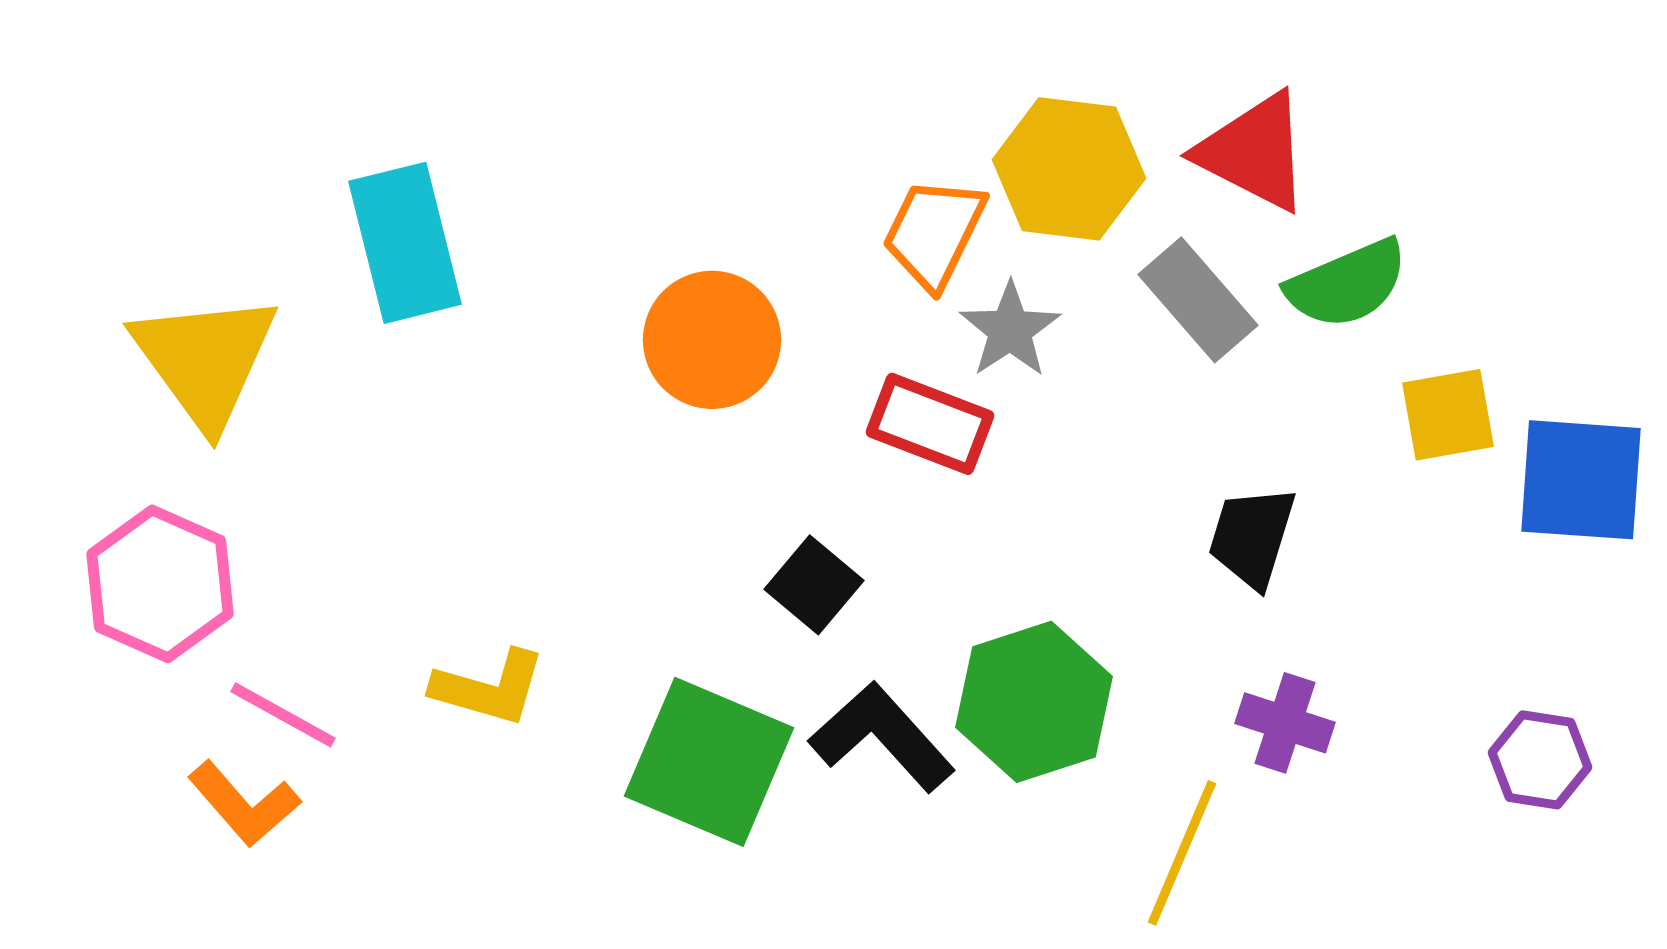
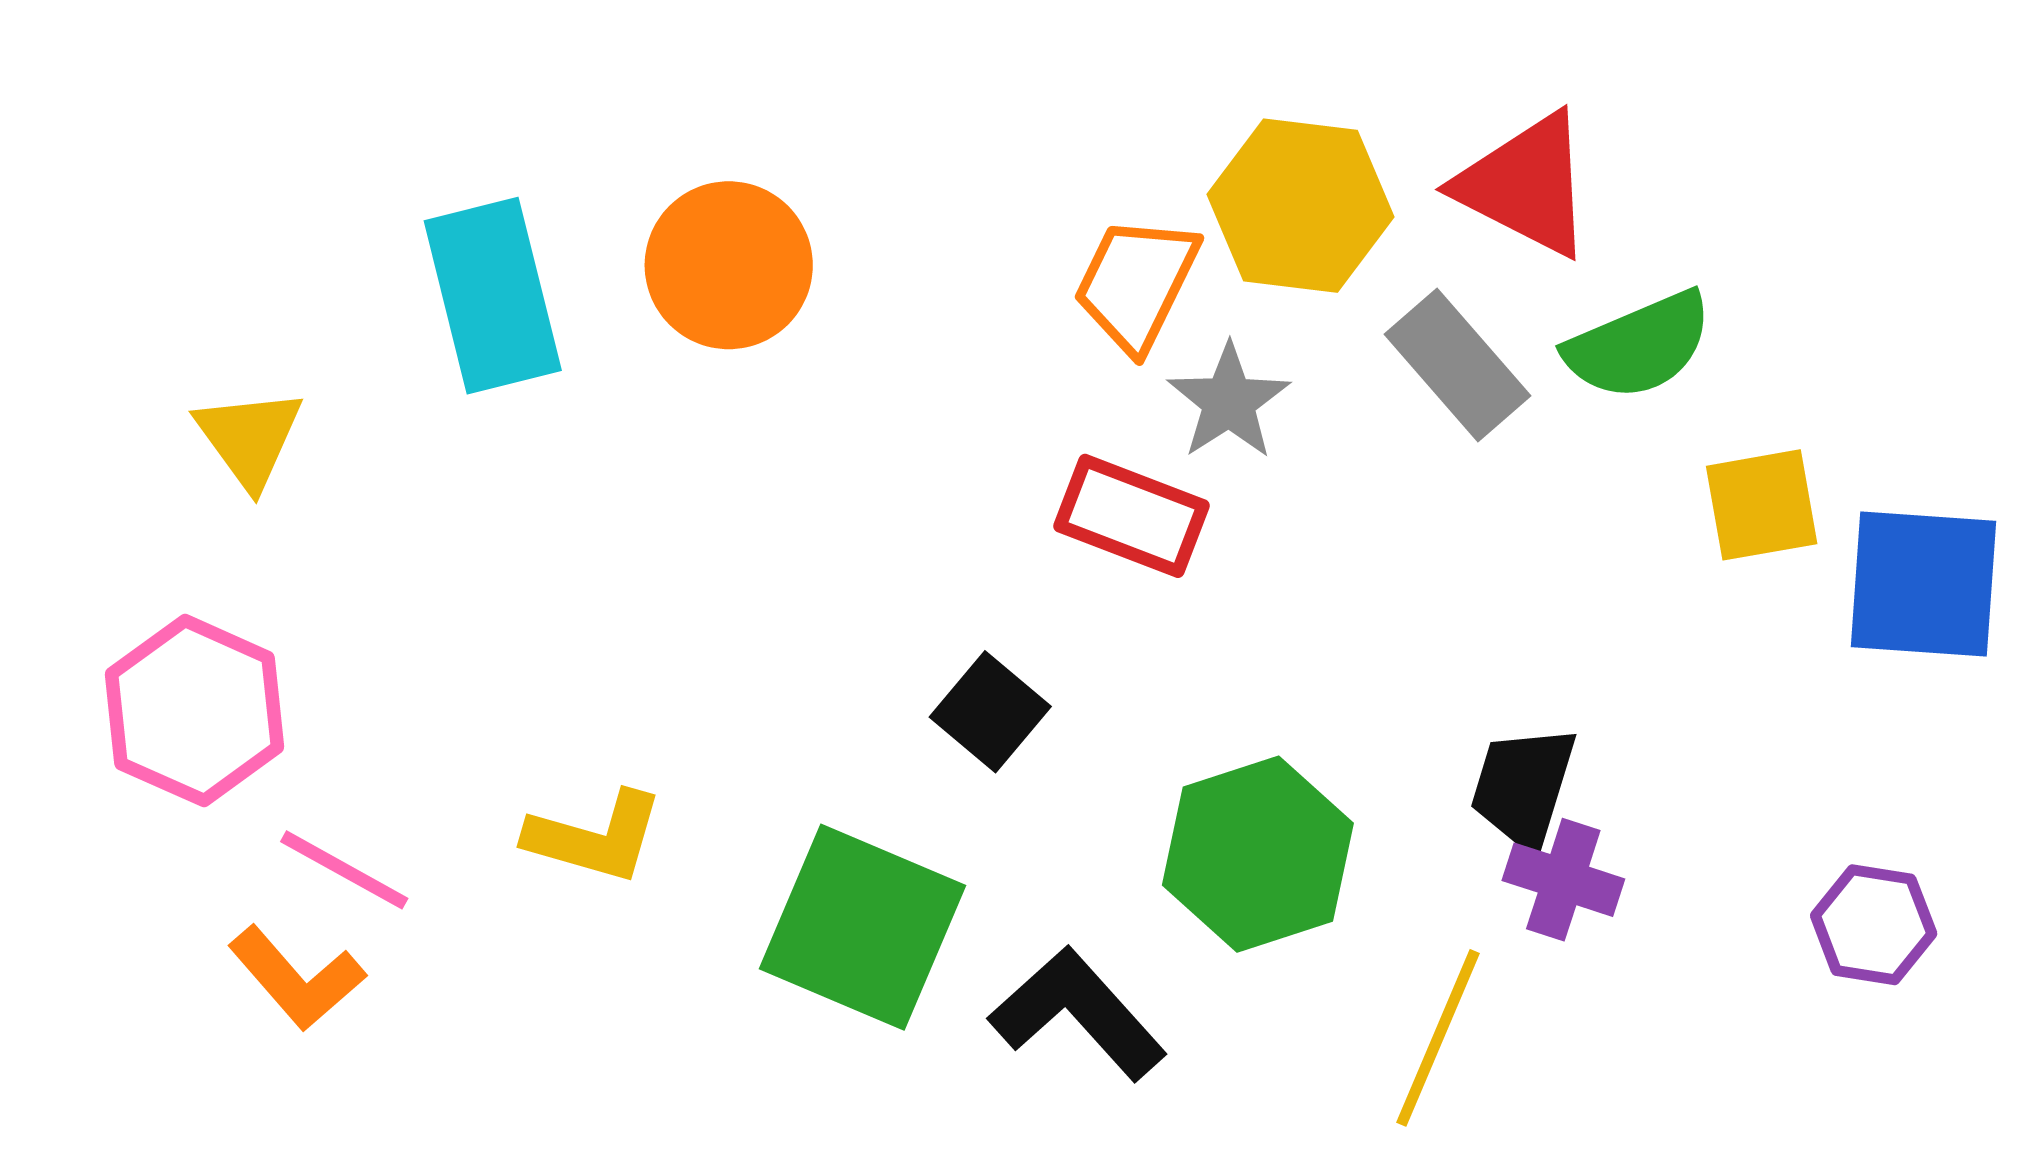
orange circle: (712, 340) -> (729, 265), moved
yellow triangle: (205, 360) -> (249, 438), size x0.6
black trapezoid: (1252, 537) -> (1523, 787), moved
black L-shape: (882, 737) -> (1078, 1014), moved

